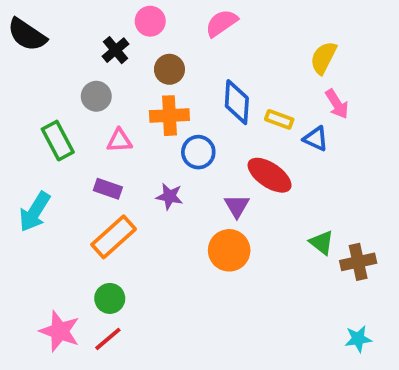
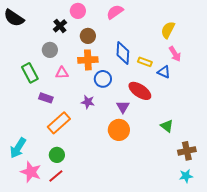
purple rectangle: (108, 189) -> (46, 98), moved
cyan arrow: (35, 212) -> (18, 148), moved
brown cross: (358, 262) -> (187, 151), moved

